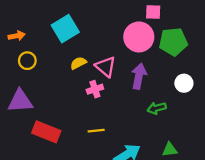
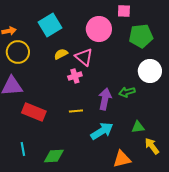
pink circle: (139, 37) -> (99, 29), moved
yellow circle: (27, 61) -> (18, 52), size x1.5
purple arrow: (139, 76) -> (105, 99), moved
white circle: (184, 83) -> (150, 71), size x1.5

